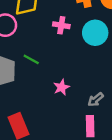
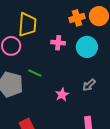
gray arrow: (96, 100) -> (89, 85), moved

